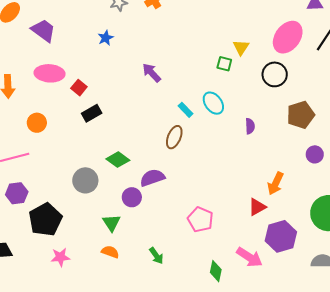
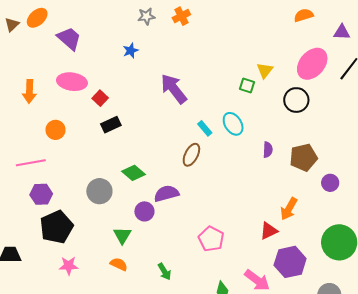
purple arrow: (152, 73) -> (174, 89), size x1.5
brown pentagon: (301, 115) -> (303, 157), moved
purple hexagon: (17, 193) -> (41, 194), moved

